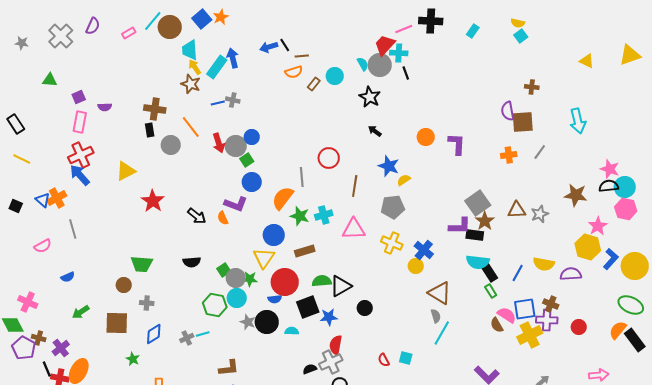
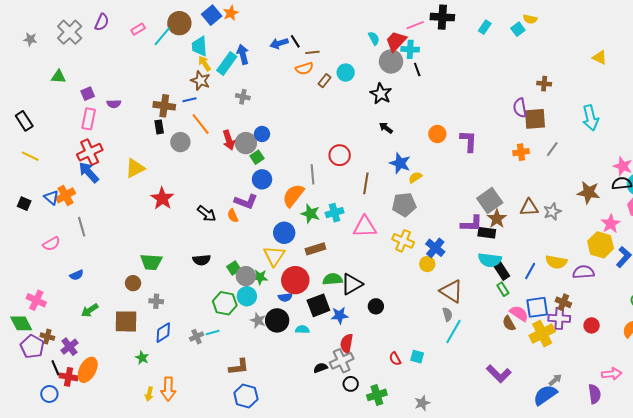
cyan line: (153, 21) -> (162, 36), moved
cyan square: (521, 36) -> (518, 29), moved
cyan semicircle: (363, 64) -> (374, 38), moved
blue line: (218, 103) -> (189, 100), moved

